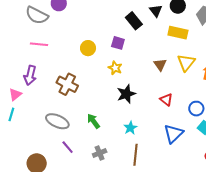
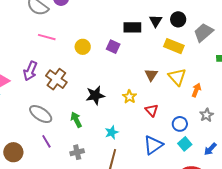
black rectangle: (134, 21) -> (132, 27), turned -60
pink line: (39, 44) -> (47, 37), moved
yellow triangle: (186, 63) -> (177, 77), turned -30
yellow star: (115, 68) -> (129, 97), moved
purple arrow: (30, 75) -> (30, 71), moved
black star: (126, 94) -> (95, 95), moved

